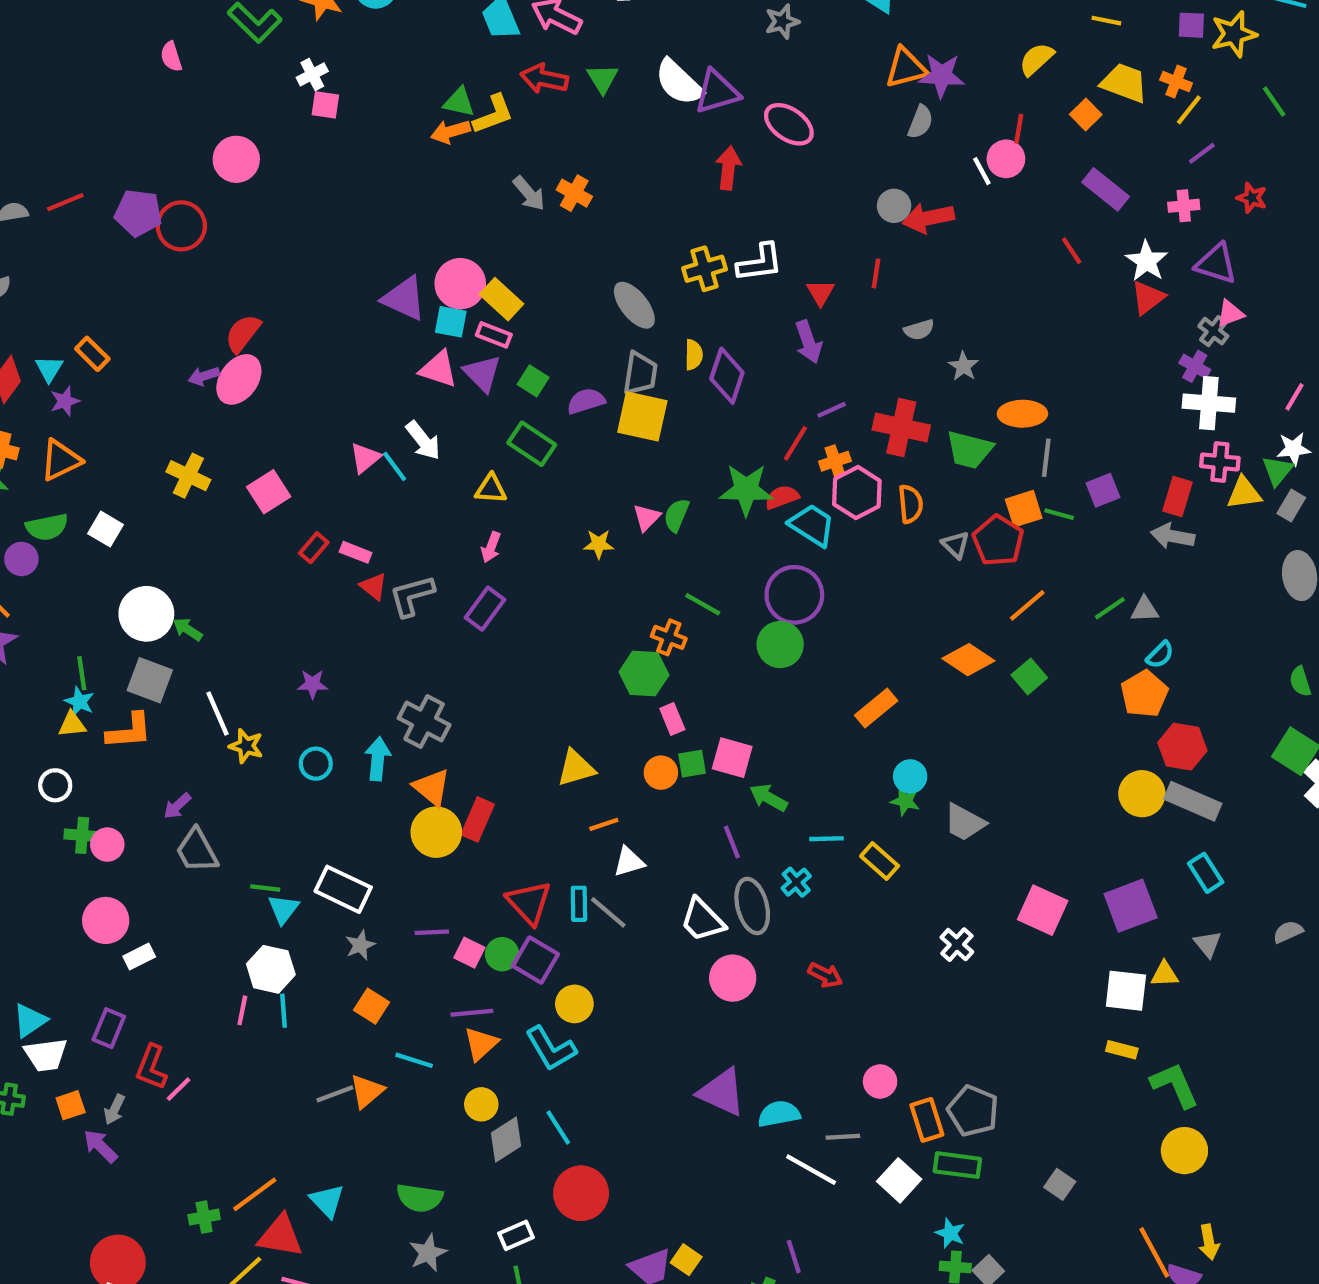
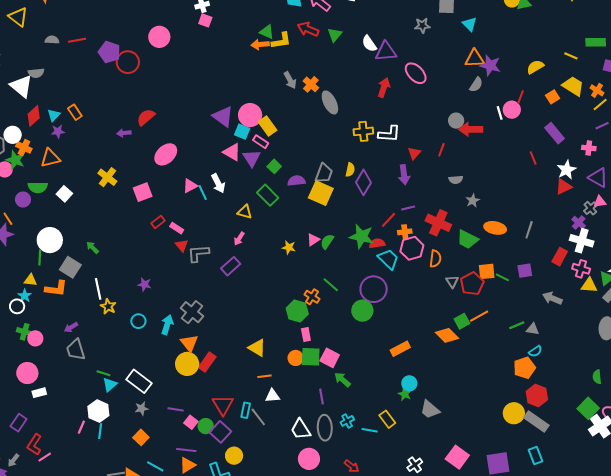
white semicircle: (679, 82) -> (369, 44), size x0.7
gray ellipse: (634, 305) -> (330, 102), moved
pink ellipse: (239, 379) -> (166, 154), moved
gray line: (1046, 458) -> (529, 230), moved
red rectangle: (1177, 496) -> (560, 257), moved
white circle: (146, 614) -> (50, 240), moved
green square: (1029, 676) -> (462, 321), moved
cyan star: (79, 702) -> (25, 296), moved
green square: (692, 764) -> (311, 357), size x1.5
yellow triangle: (576, 768) -> (257, 348), turned 36
cyan line: (826, 839) -> (370, 430), moved

